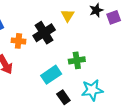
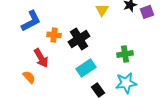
black cross: (44, 33) -> (79, 39), moved
green cross: (77, 60) -> (125, 54), moved

